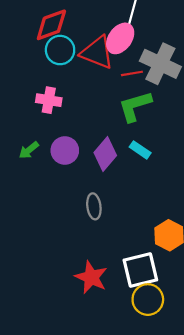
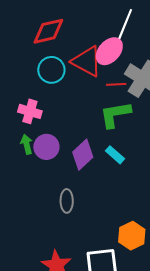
cyan circle: (60, 50) -> (51, 70), moved
pink cross: (49, 100) -> (30, 111), moved
green arrow: (29, 150) -> (27, 144), moved, turned 108

